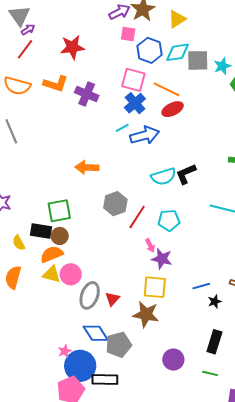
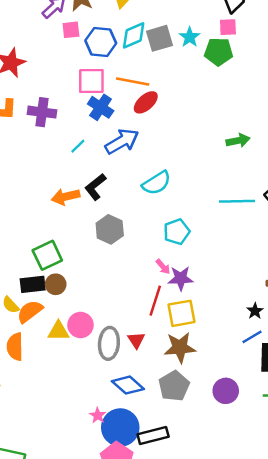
cyan line: (122, 128) -> (78, 146), moved
black L-shape: (186, 174) -> (95, 187), moved
red line: (137, 217) -> (155, 301), moved
orange semicircle: (52, 254) -> (30, 311), moved
blue line: (201, 286) -> (252, 337), moved
gray pentagon: (119, 345) -> (174, 386), moved

